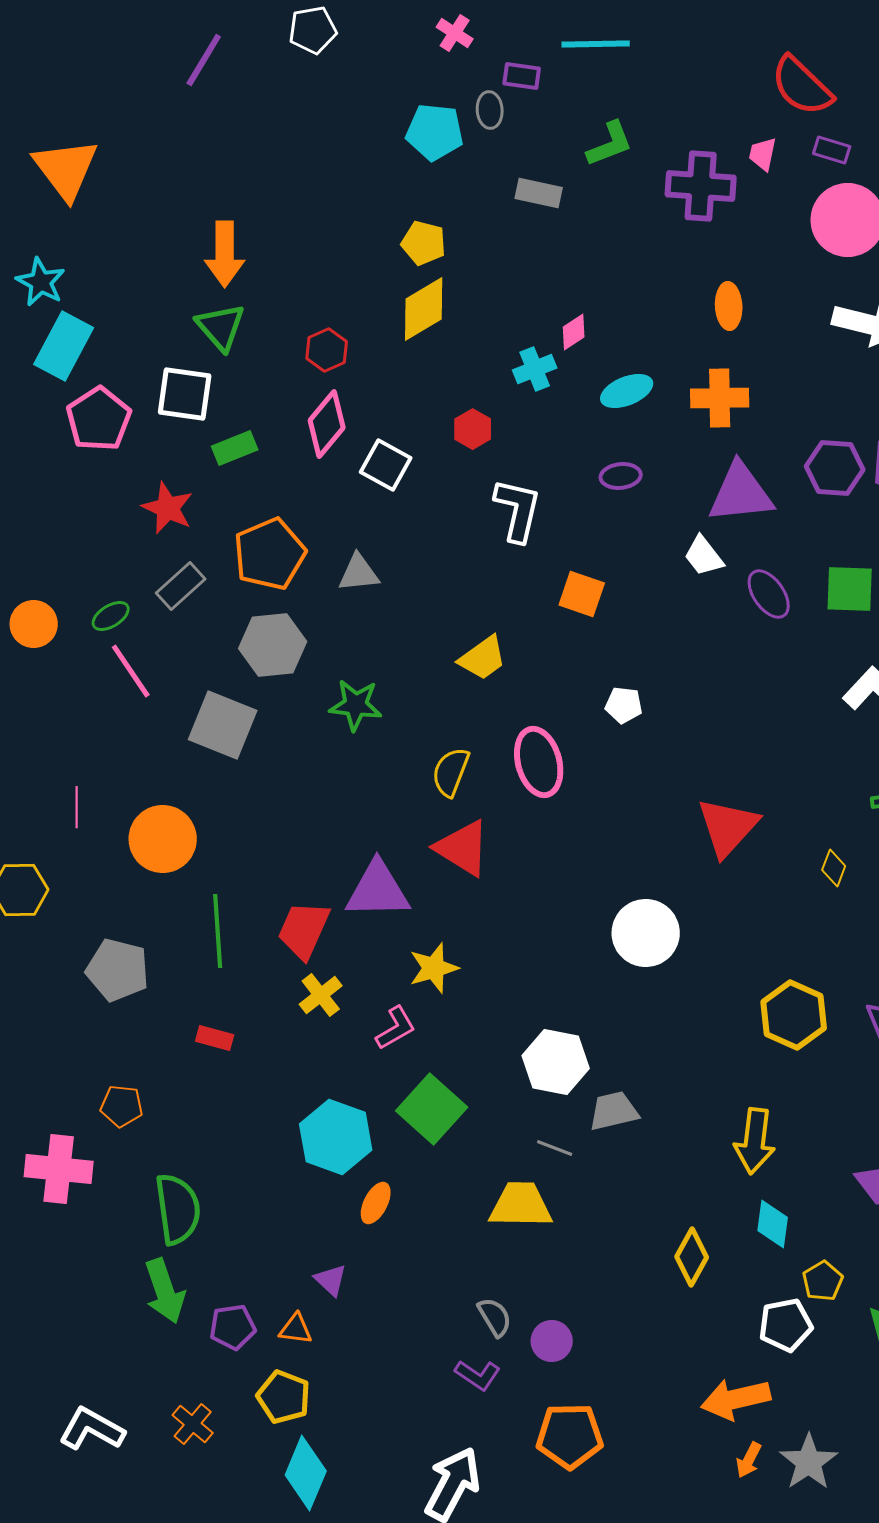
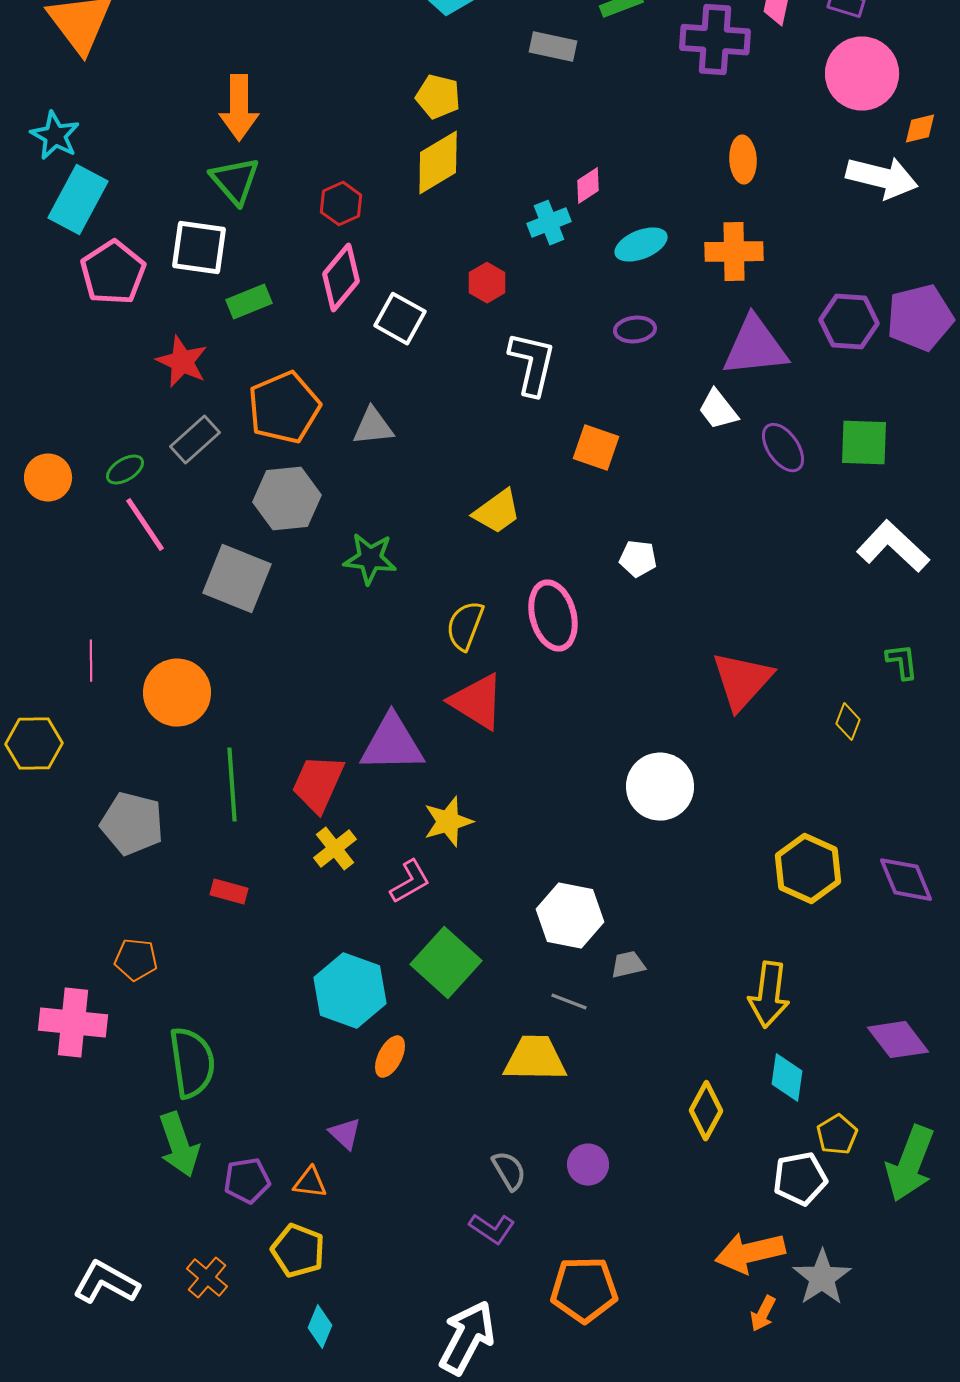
gray trapezoid: (614, 1111) -> (628, 965), size x0.7
purple circle: (552, 1341) -> (588, 1165), moved
gray star: (809, 1462) -> (822, 1278), moved
cyan diamond: (306, 1473) -> (320, 1327), size x0.6

